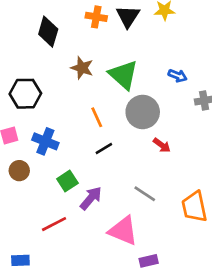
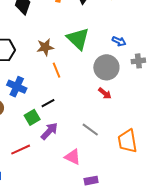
brown star: (82, 68) -> (45, 47), moved, turned -30
gray circle: (143, 112) -> (106, 67), moved
black line: (104, 149) -> (48, 103), moved
pink triangle: (123, 231) -> (73, 157), size x0.7

